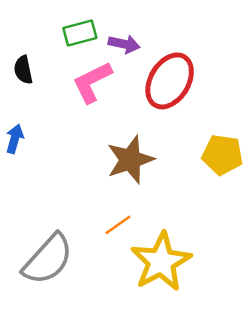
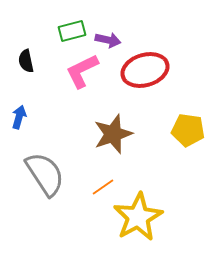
red ellipse: (170, 81) -> (145, 70), turned 42
gray semicircle: (48, 259) -> (45, 174), moved, turned -75

